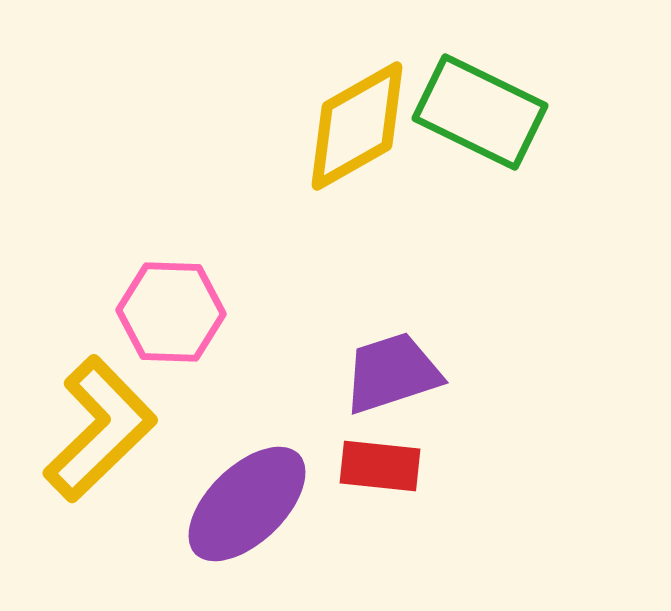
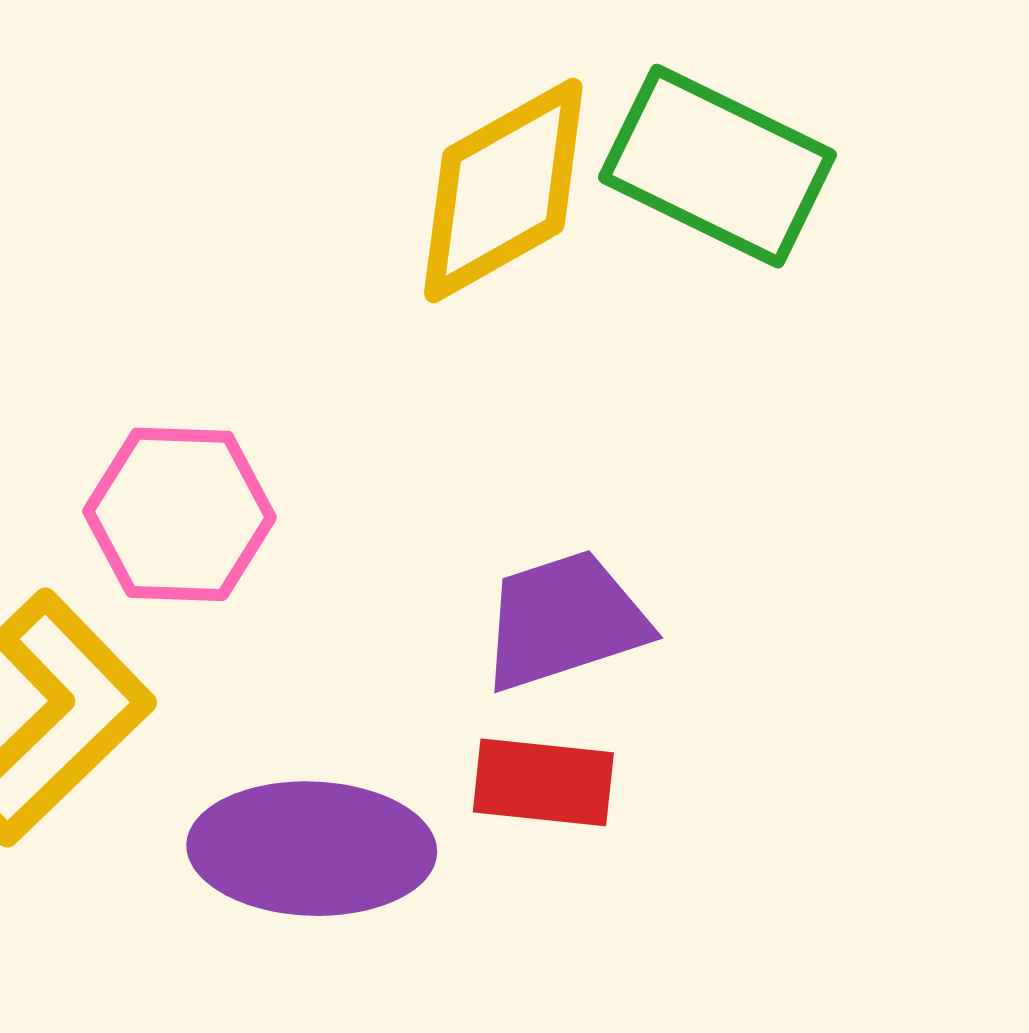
purple ellipse: (247, 504) -> (312, 849), turned 46

